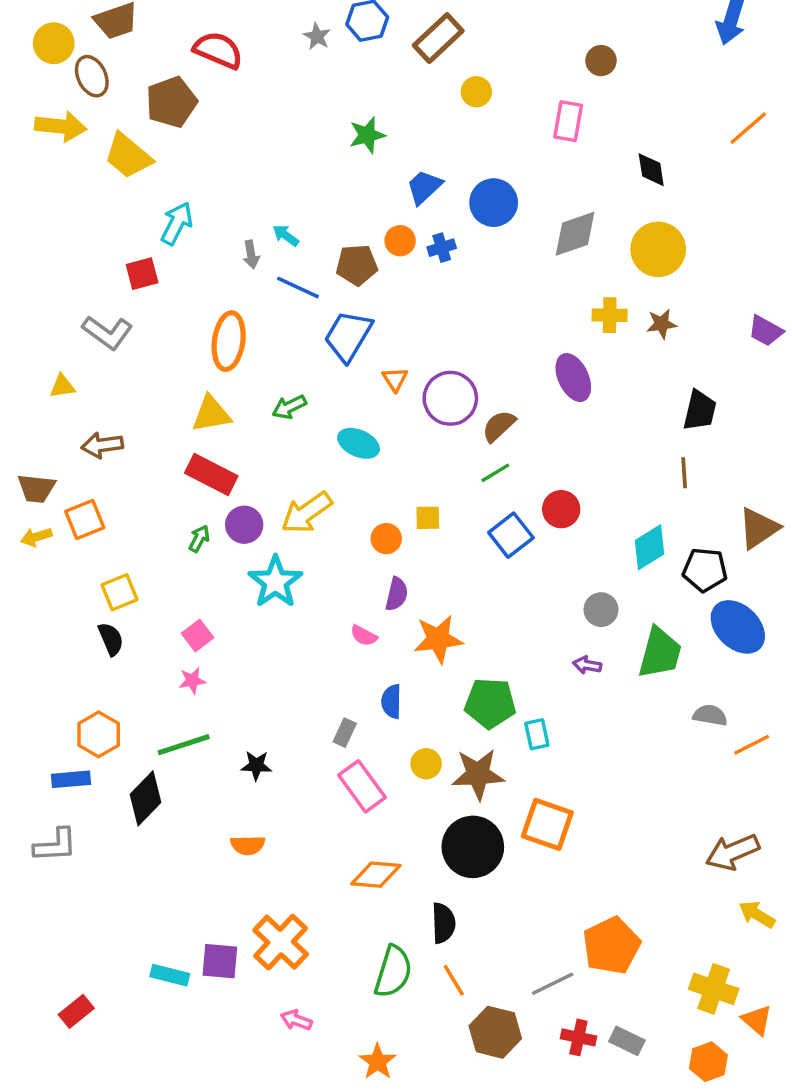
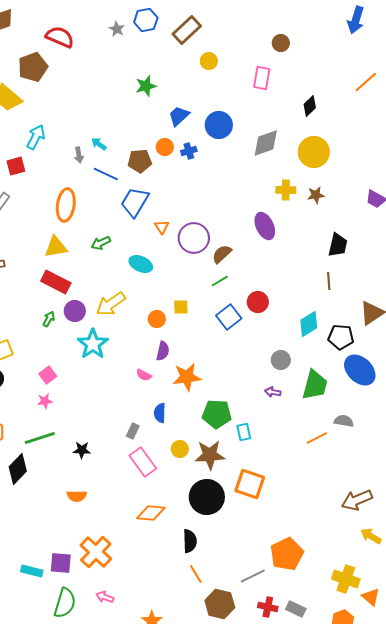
black diamond: (651, 170) -> (310, 106), turned 55
orange line: (752, 745) -> (317, 438), moved
green semicircle: (393, 972) -> (65, 603), moved

